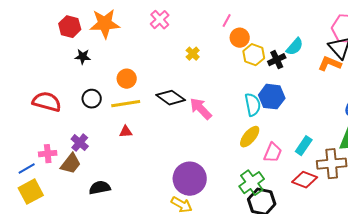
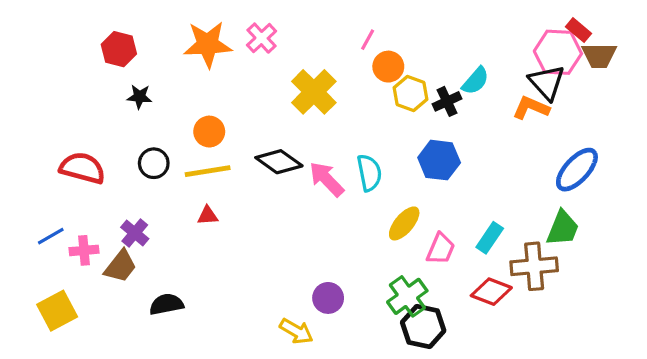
orange star: (105, 24) -> (208, 44), moved
yellow cross: (193, 54) -> (314, 92), size x2.0
cyan semicircle: (253, 105) -> (369, 173), moved
blue line: (27, 169) -> (51, 236), moved
purple circle: (190, 179) -> (328, 298), moved, size x0.6

